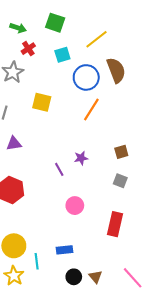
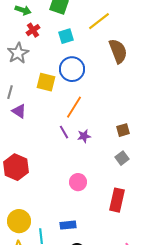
blue circle: (86, 77) -> (72, 69), moved
orange line: (91, 109) -> (74, 107), moved
purple triangle: (14, 144) -> (19, 111), moved, turned 42
purple line: (59, 169) -> (64, 132), moved
gray square: (120, 181) -> (122, 158), turned 32

